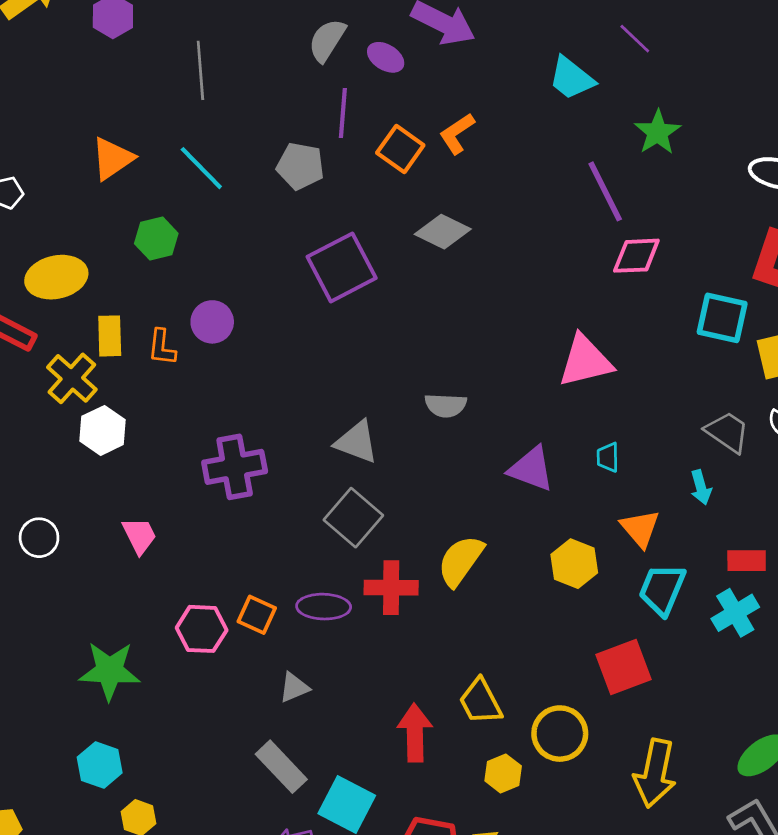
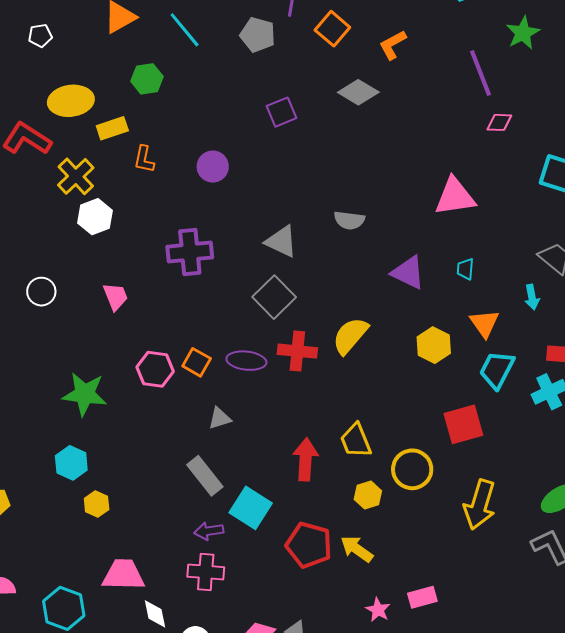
orange L-shape: (457, 134) -> (393, 45), moved
pink diamond: (636, 256) -> (499, 122), size x0.7
purple square: (342, 267) -> (282, 112), size x0.6
purple circle: (212, 322) -> (213, 167), moved
yellow rectangle: (110, 336) -> (112, 128), moved, turned 68

